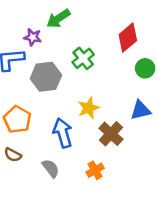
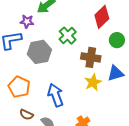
yellow star: (89, 108) -> (93, 82), moved
brown cross: (111, 134) -> (91, 57), moved, turned -30
brown semicircle: (13, 155) -> (26, 115), moved

